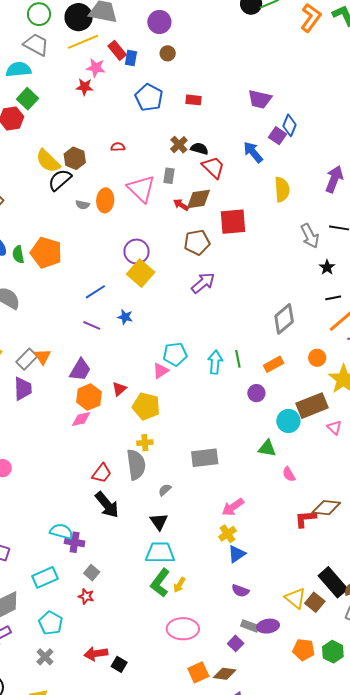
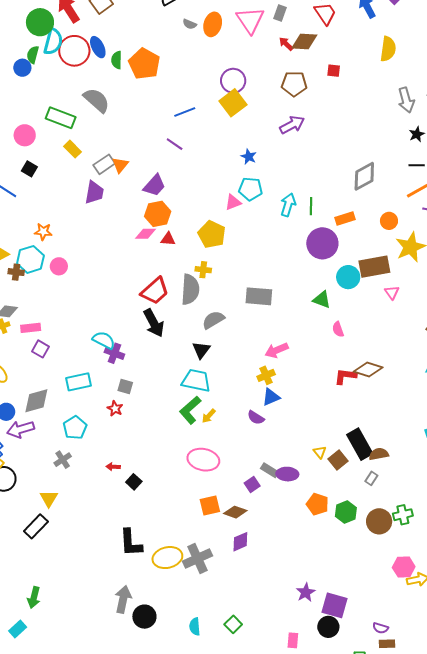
red square: (233, 222) -> (334, 71), size x0.5
blue star: (125, 317) -> (249, 157), moved
red triangle: (119, 389) -> (168, 239), moved, turned 35
purple circle: (256, 393) -> (322, 243), size x1.8
red trapezoid: (102, 473) -> (155, 291), size x1.4
gray semicircle: (165, 490) -> (213, 320), size x1.6
gray square: (92, 573) -> (125, 386), turned -35
purple semicircle: (240, 591) -> (256, 418), moved
yellow triangle: (295, 598) -> (320, 452), size x0.6
red arrow: (96, 654) -> (113, 467), size x0.6

